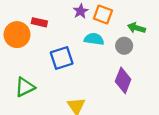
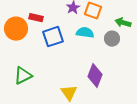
blue square: (62, 58) -> (53, 37), moved
purple diamond: (123, 80) -> (95, 76), moved

